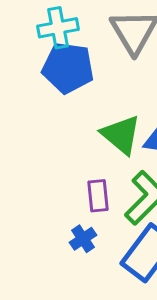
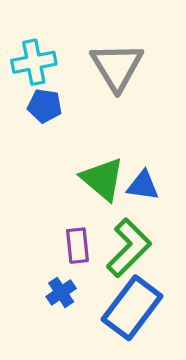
blue pentagon: (68, 68) -> (45, 106), size x0.6

